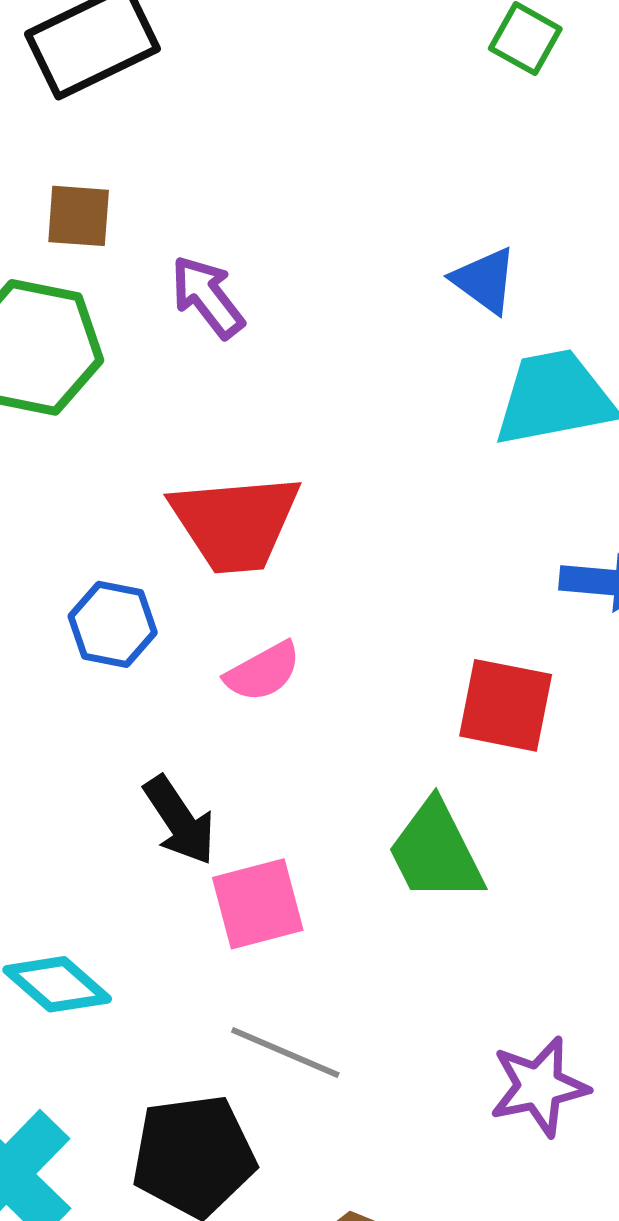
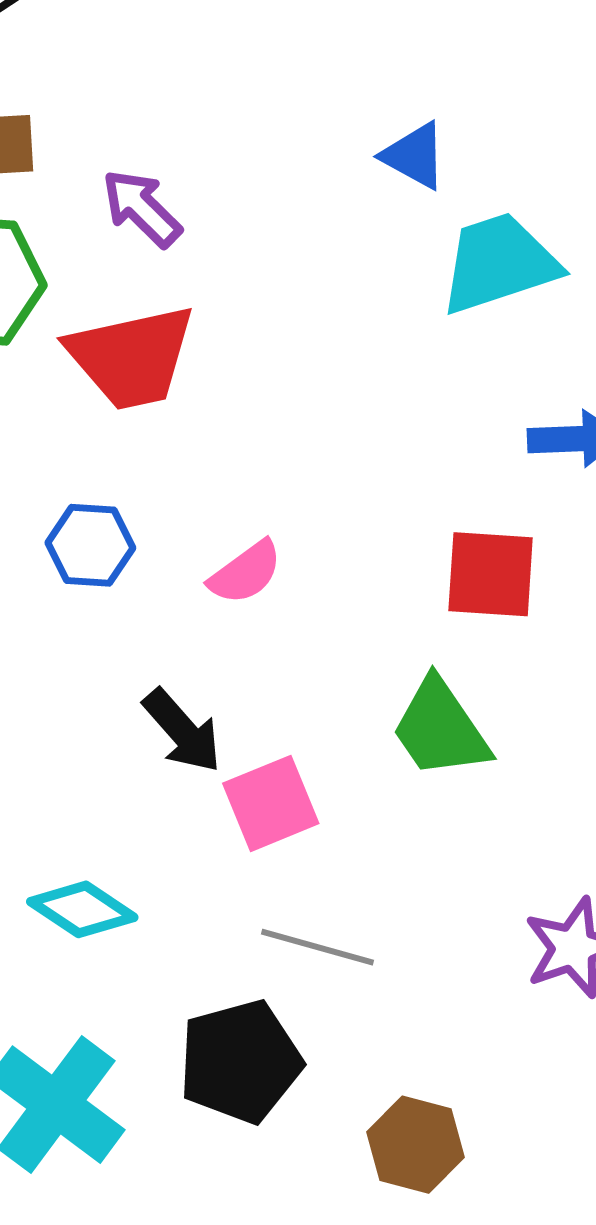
red trapezoid: (235, 523) -> (131, 357), moved

